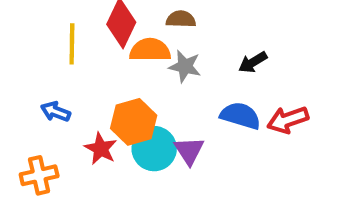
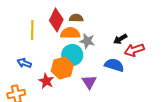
brown semicircle: (181, 19) -> (76, 18), moved
red arrow: (288, 120) -> (134, 50), moved
cyan circle: (154, 149) -> (72, 55), moved

